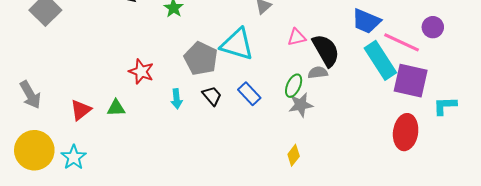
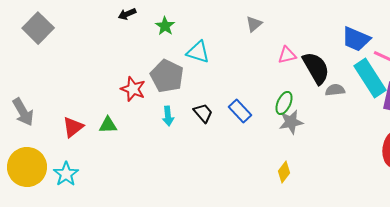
cyan triangle: (237, 44) -> (198, 52), moved, size x0.7
gray pentagon: (201, 58) -> (167, 76), moved
gray semicircle: (318, 73) -> (335, 90), moved

